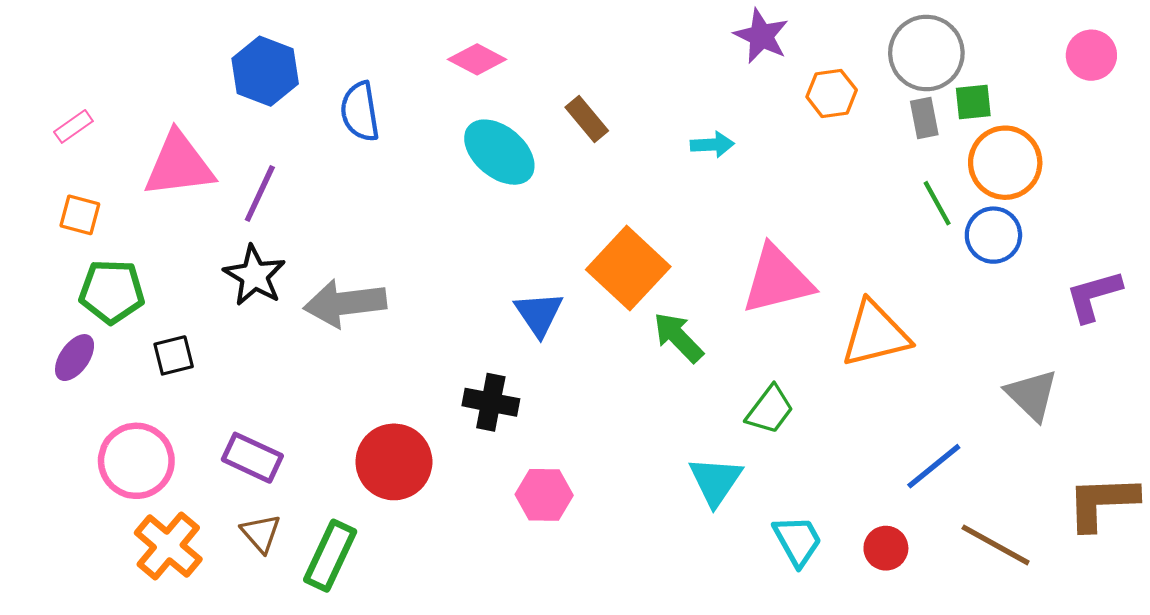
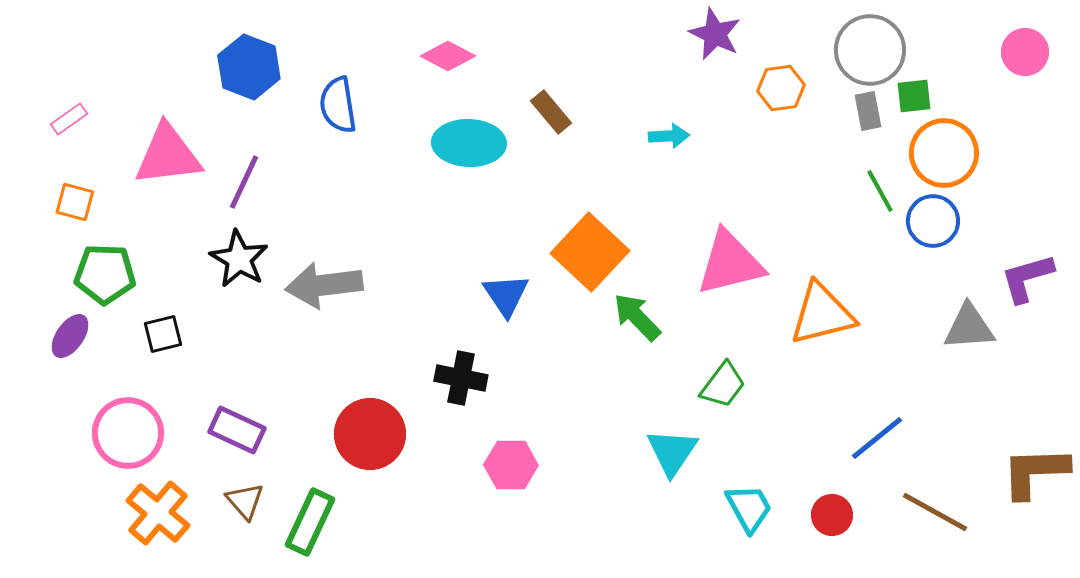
cyan ellipse: (499, 152) -> (469, 143), turned -38
gray triangle: (1032, 395) -> (969, 327), moved, turned -48

